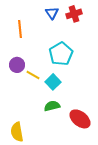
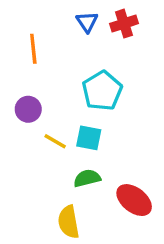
yellow line: (33, 75) -> (55, 141), moved
cyan square: (53, 82) -> (89, 138), turned -35
yellow semicircle: (17, 132) -> (69, 222), moved

